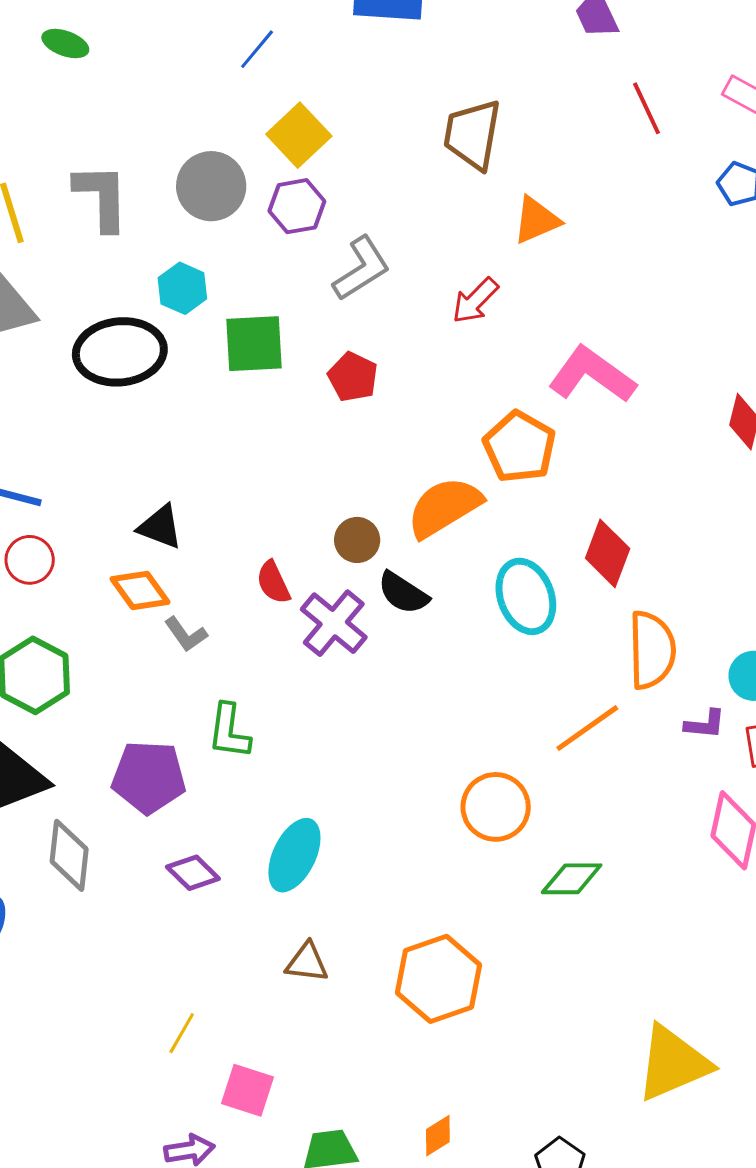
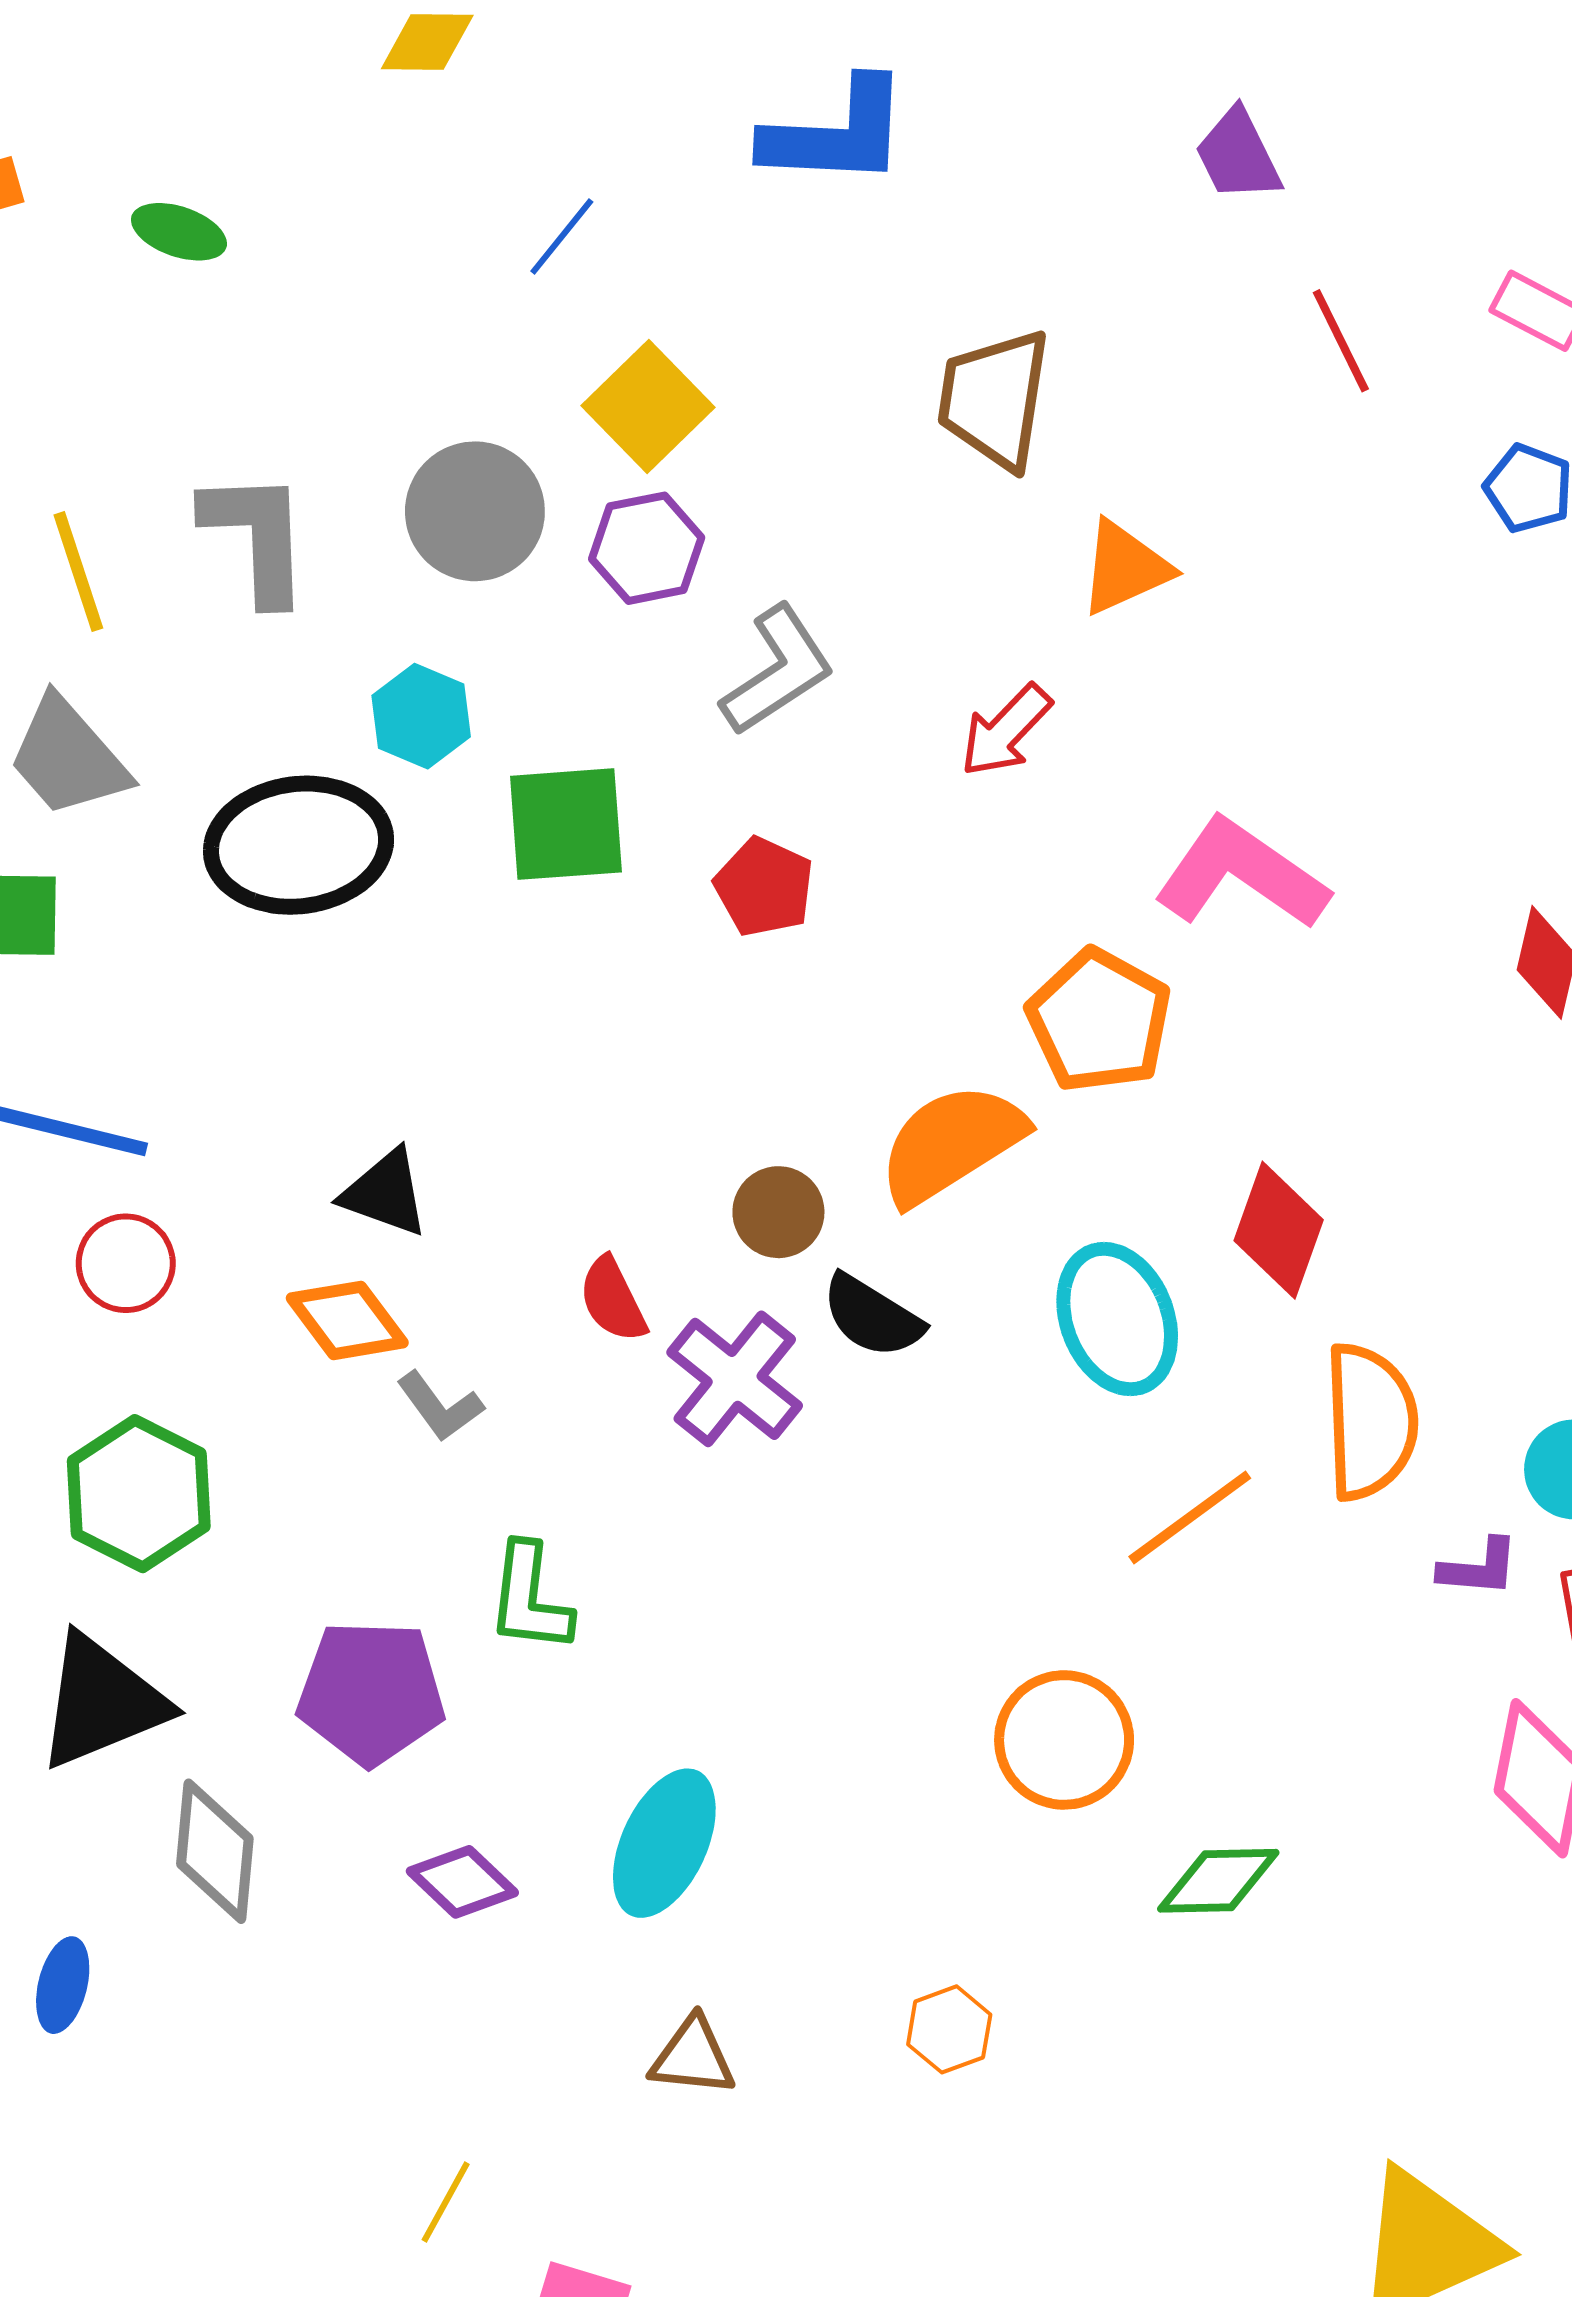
orange line: (587, 728) -> (1190, 1517), moved
orange hexagon: (439, 979) -> (949, 2029), moved, size x0.5

